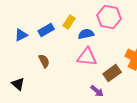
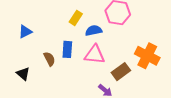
blue rectangle: (46, 30) -> (67, 49), moved, turned -56
black triangle: (18, 84) -> (23, 74), moved

